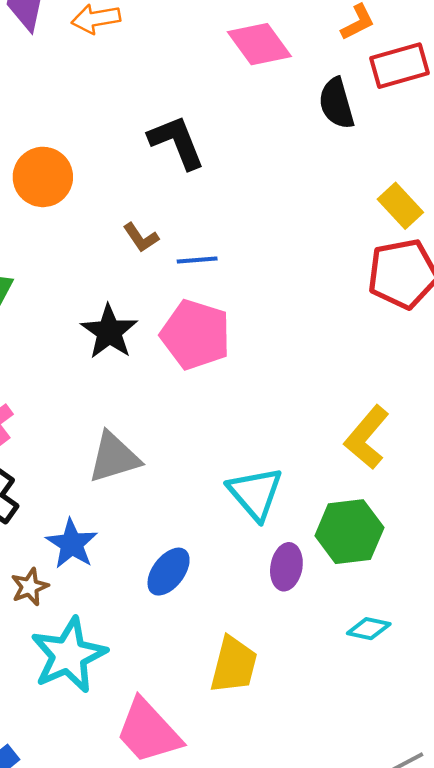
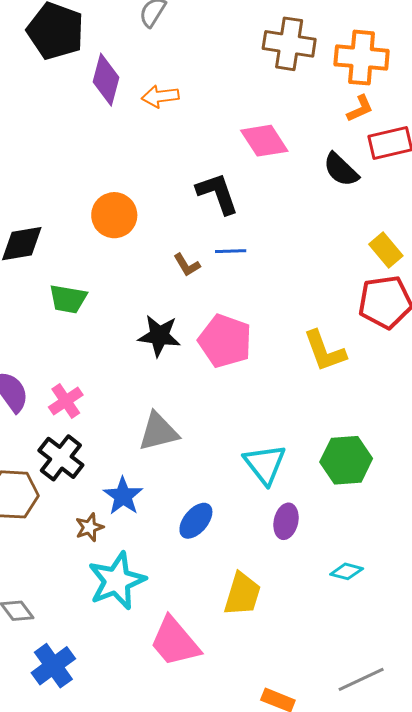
pink diamond: (259, 44) -> (264, 141), moved
black semicircle: (336, 103) -> (341, 170), turned -33
blue line: (197, 260) -> (231, 251), moved
black star: (109, 332) -> (159, 336), turned -30
yellow L-shape: (367, 437) -> (325, 351), moved, turned -63
green hexagon: (349, 532) -> (346, 460), moved

